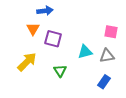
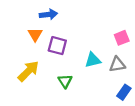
pink square: (111, 32) -> (122, 38), turned -32
blue rectangle: (104, 82) -> (124, 92), moved

